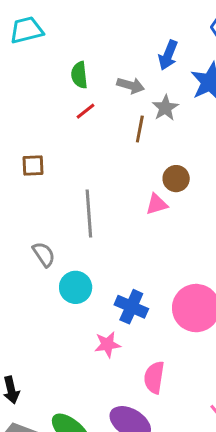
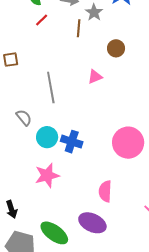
brown circle: (176, 179) -> (116, 48), moved
blue cross: (131, 307) -> (72, 142), moved
pink star: (107, 344) -> (47, 175), moved, size x1.4

